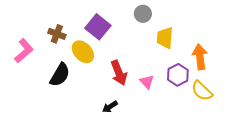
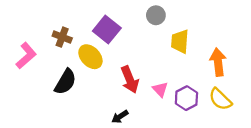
purple hexagon: (178, 75) -> (186, 98), moved

